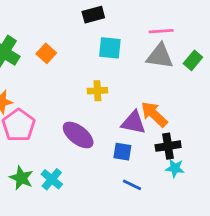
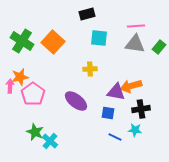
orange square: (46, 53) -> (53, 42), size x1.6
orange arrow: (154, 114) -> (131, 86), turned -60
cyan star: (175, 168) -> (135, 130), moved
cyan cross: (52, 179) -> (50, 141), moved

